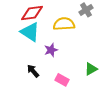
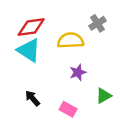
purple star: (51, 50) -> (78, 72), moved

